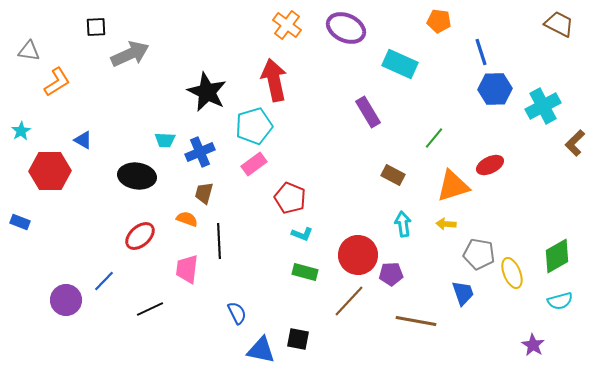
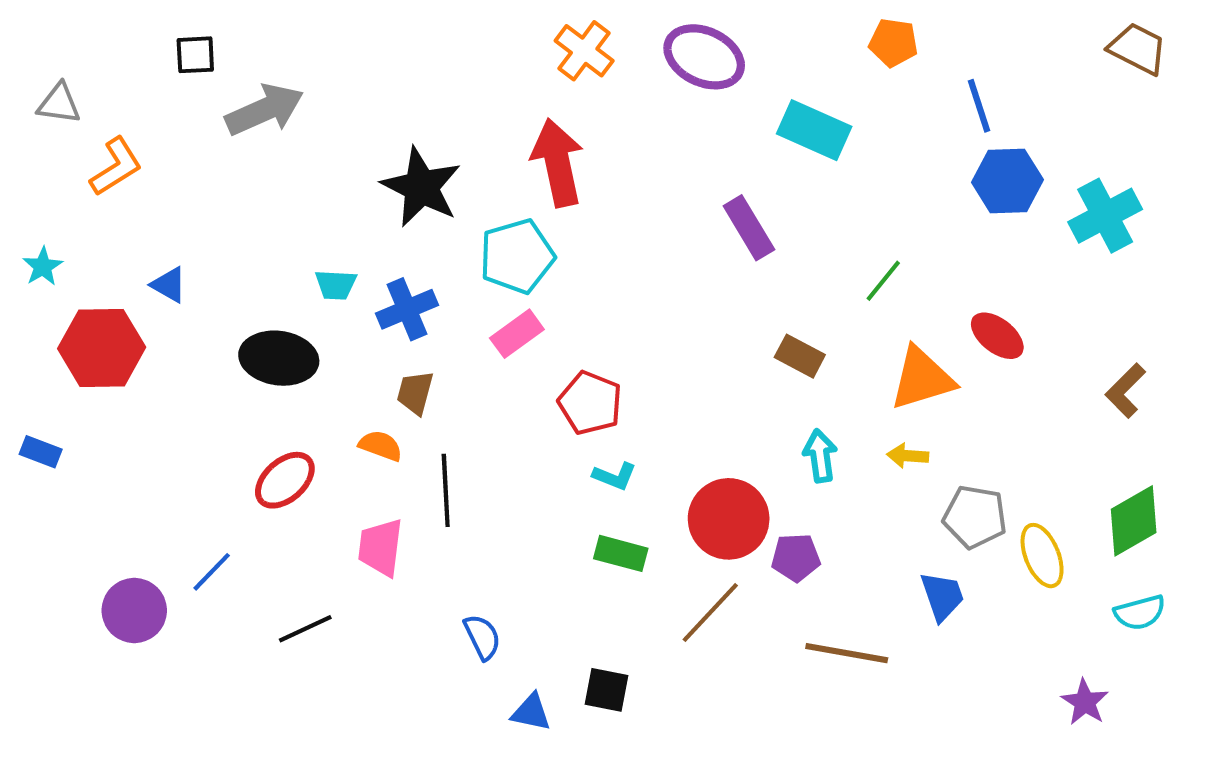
brown L-shape: (575, 143) -> (1125, 391), moved
red ellipse: (490, 165) -> (997, 336), turned 64
blue triangle: (261, 350) -> (531, 712), size x0.7

